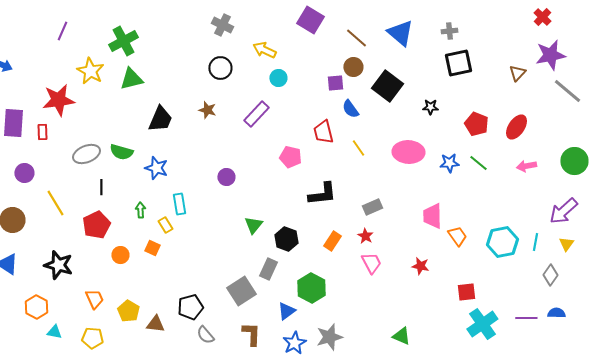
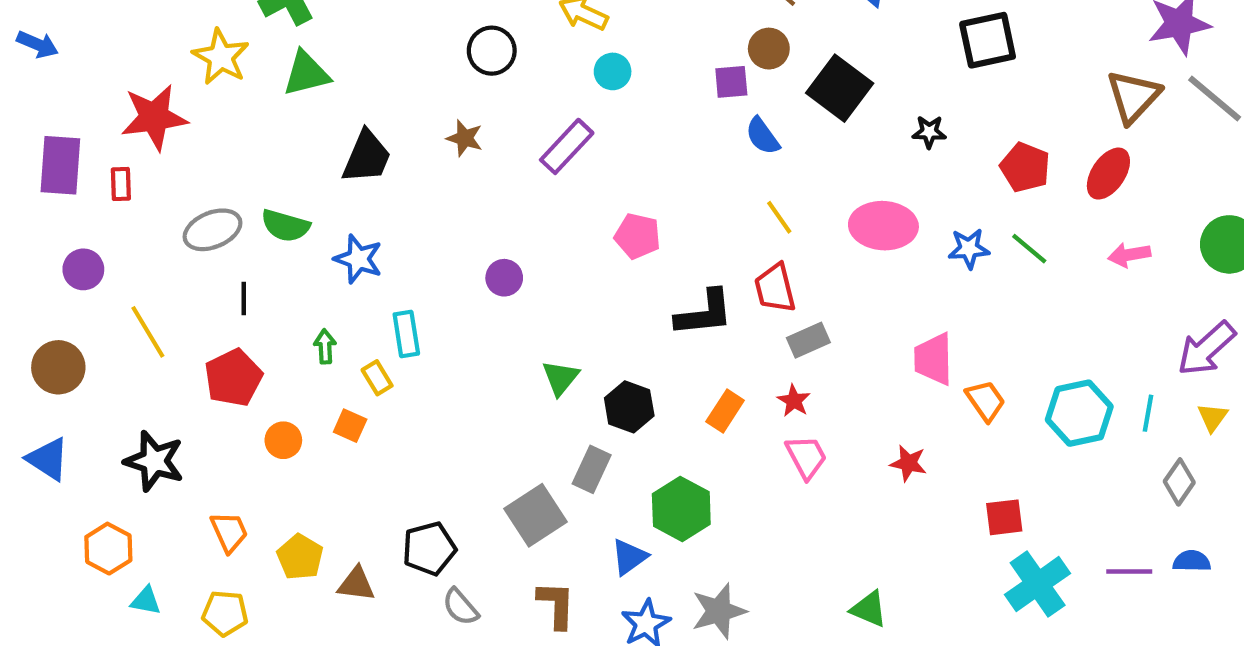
brown triangle: (517, 73) -> (1133, 96), moved, size x1.6
red trapezoid: (323, 132) -> (775, 288), moved

